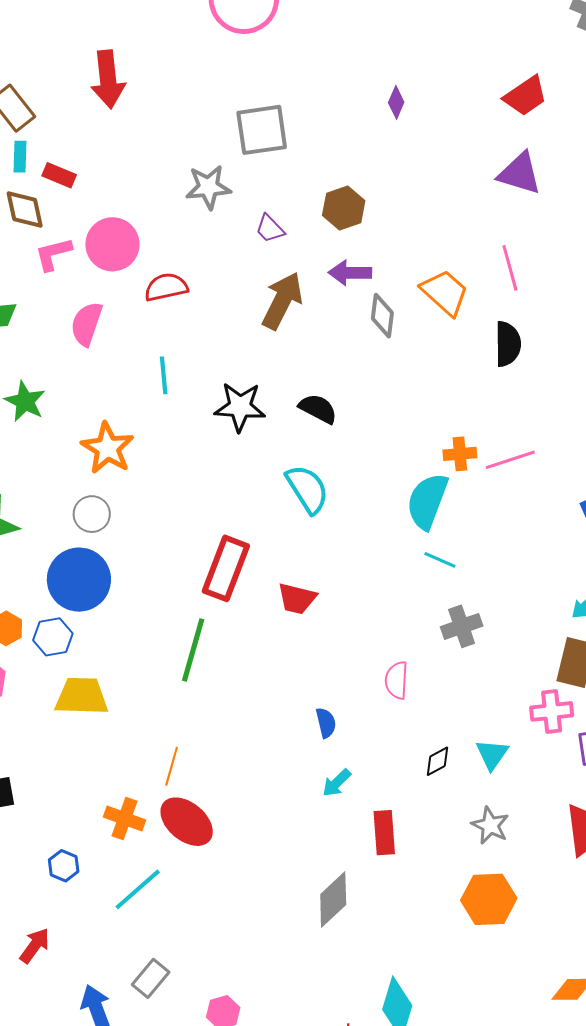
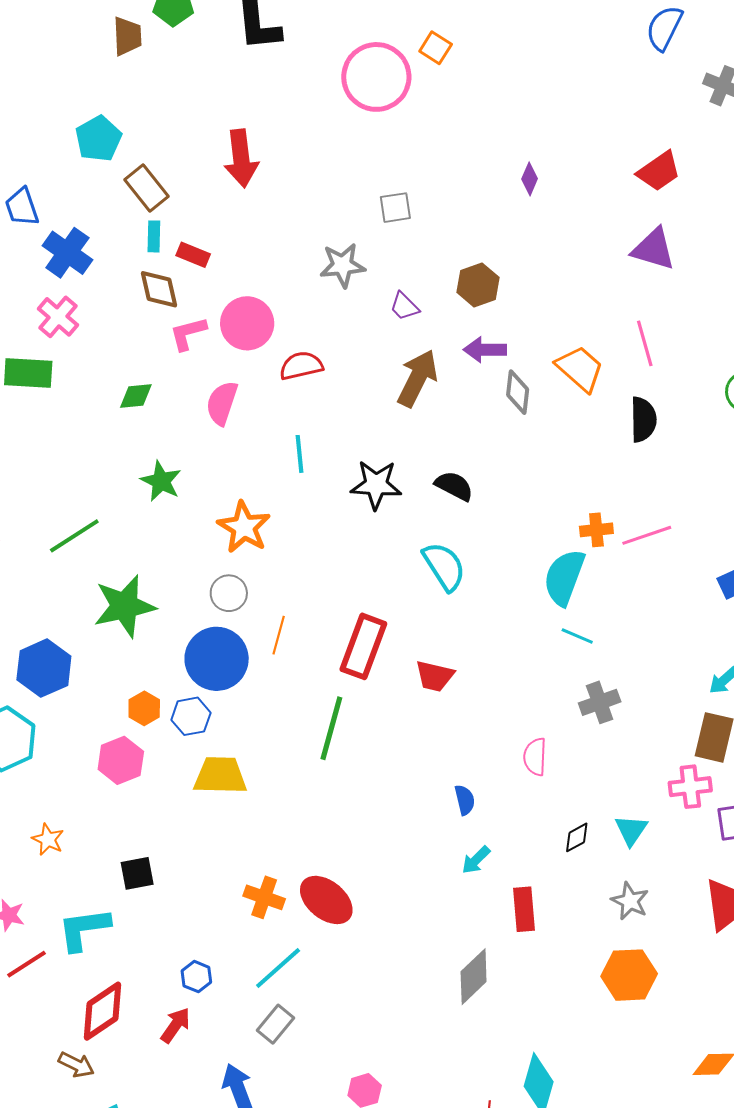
gray square: (262, 130) -> (395, 208), size x0.6
orange line: (172, 766) -> (279, 635), moved
blue hexagon: (64, 866) -> (196, 977), moved
gray rectangle: (151, 978) -> (275, 1024), moved

